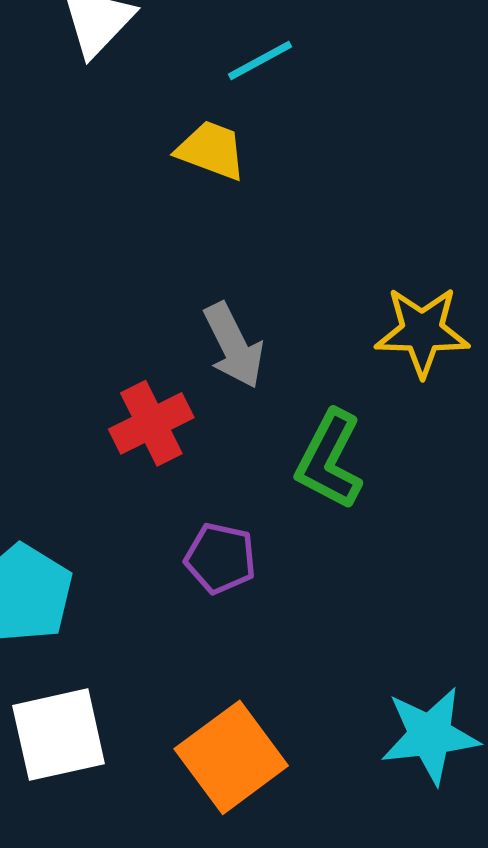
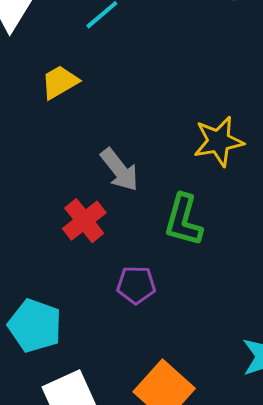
yellow trapezoid: (211, 150) -> (60, 82), moved, turned -39

